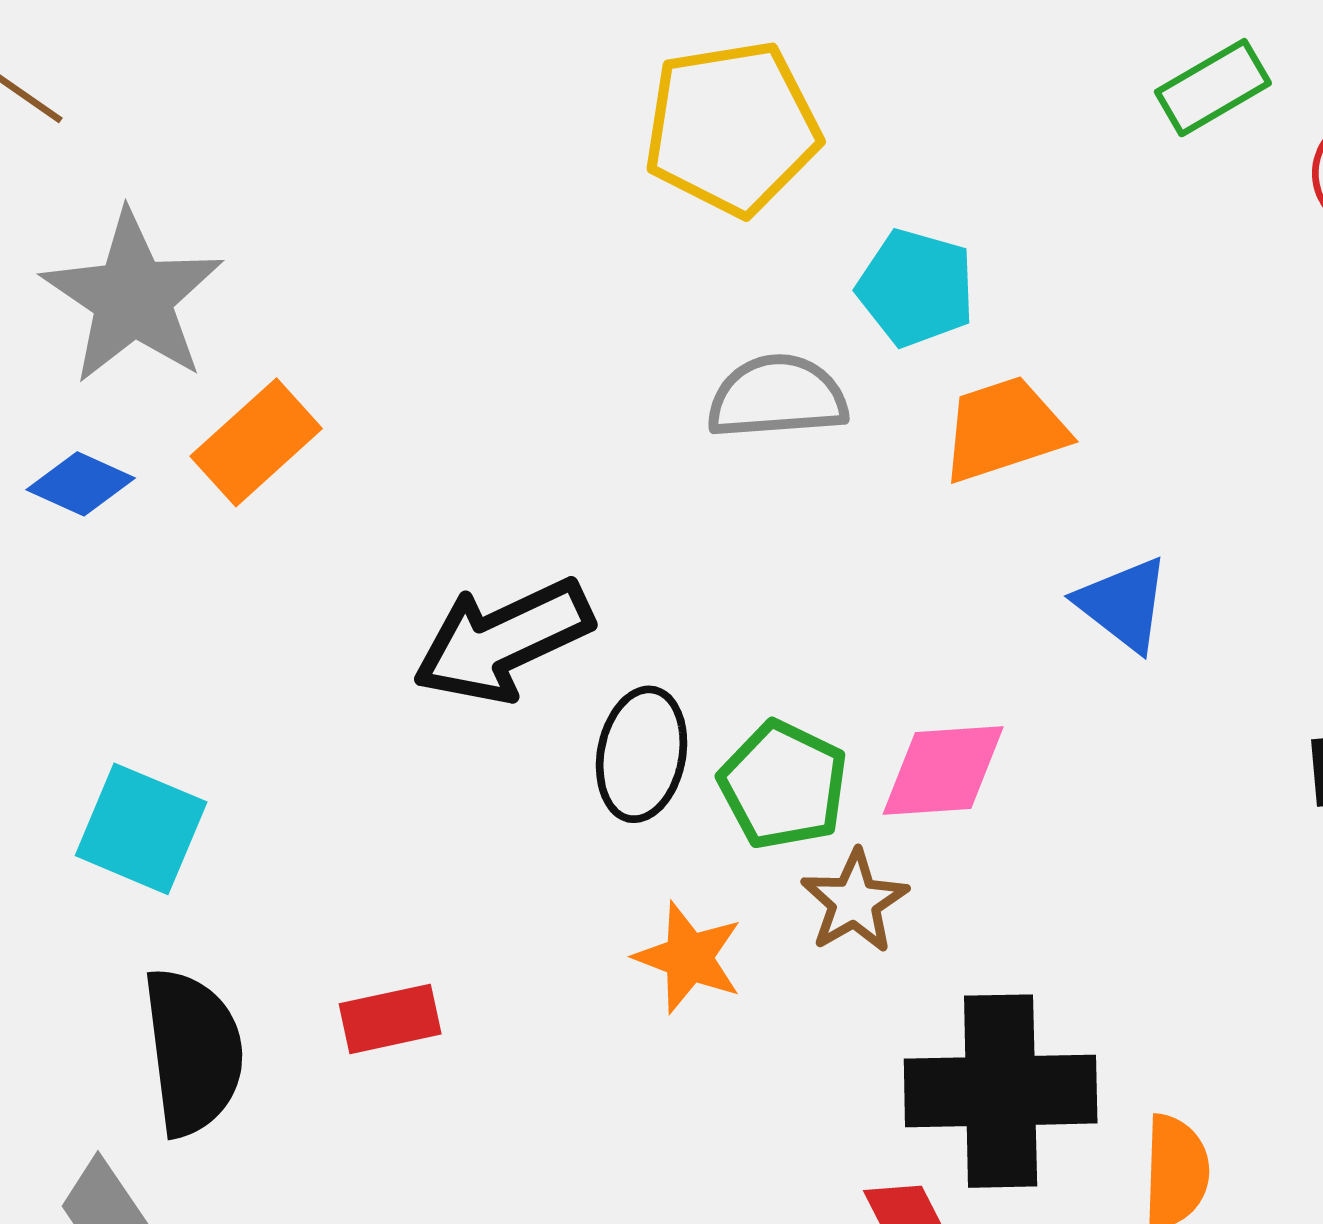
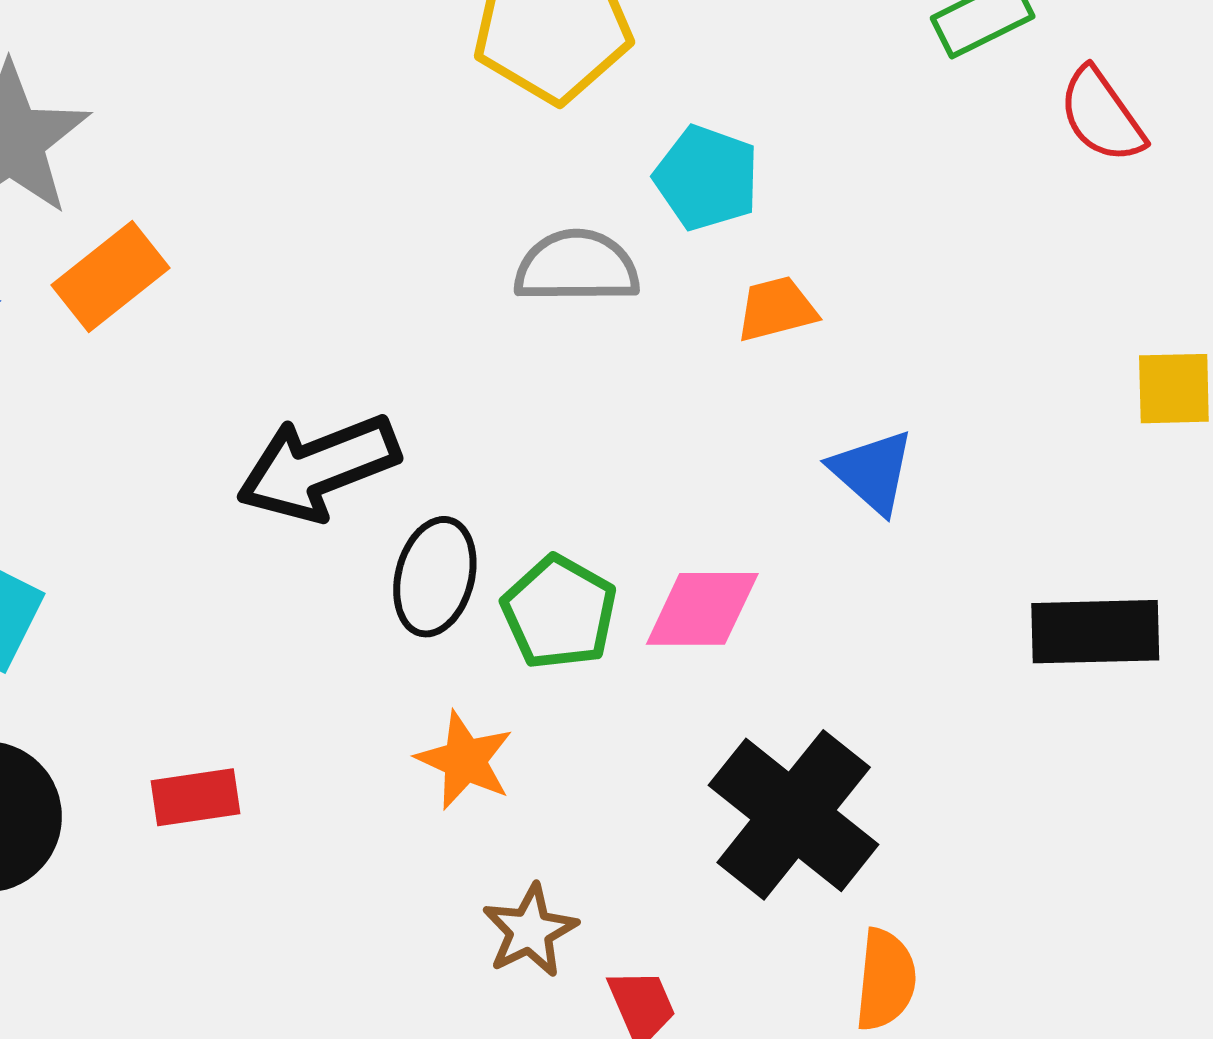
orange trapezoid: (1004, 429) -> (777, 309), size x0.7
brown star: (855, 902) -> (530, 931), moved
black cross: (1001, 1091) -> (794, 815), moved, turned 36

